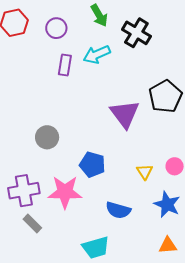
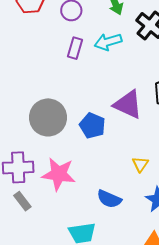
purple triangle: (125, 114) -> (128, 104), turned -36
gray circle: (47, 137) -> (48, 117), size x1.6
blue pentagon: (92, 165) -> (92, 126), moved

